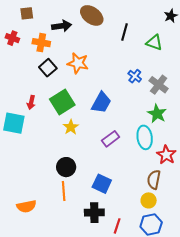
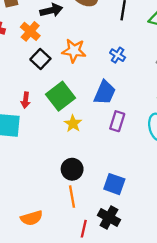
orange cross: (41, 43) -> (30, 31), turned 36
blue cross: (135, 76) -> (118, 55), moved
purple rectangle: (111, 139) -> (117, 121), moved, turned -30
black cross: (94, 213) -> (109, 217), turned 36
red line: (117, 226) -> (84, 229), moved

